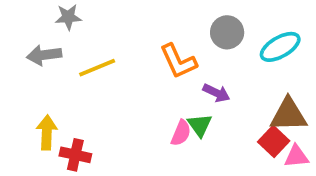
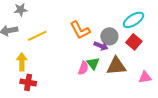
gray circle: (227, 32) -> (109, 36), moved
brown triangle: (288, 115) -> (116, 66), moved
yellow arrow: (47, 132) -> (22, 62), moved
red square: (274, 141) -> (134, 42), moved

